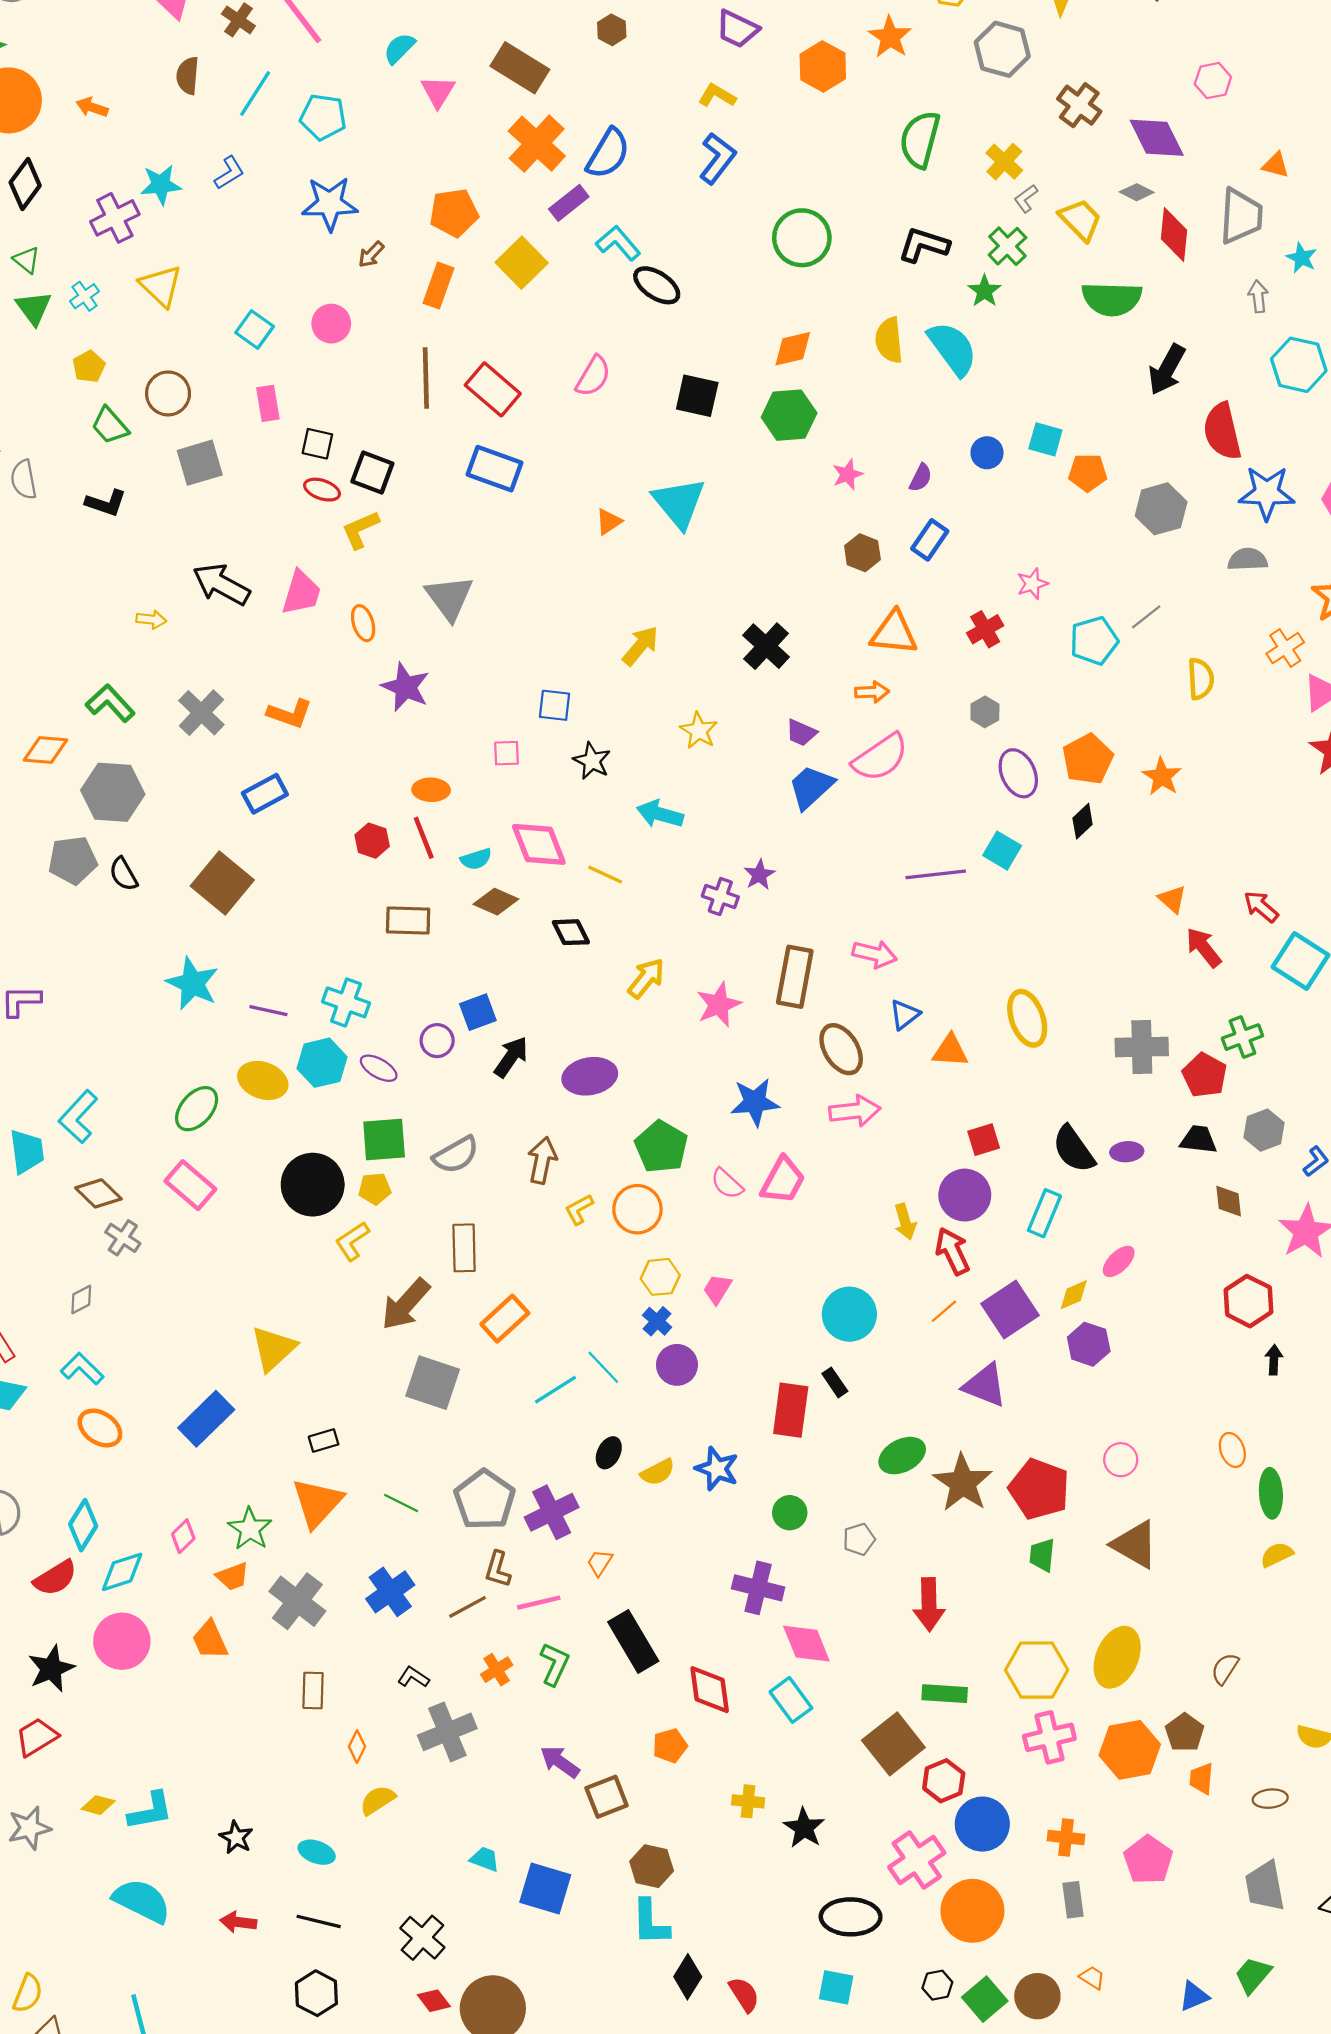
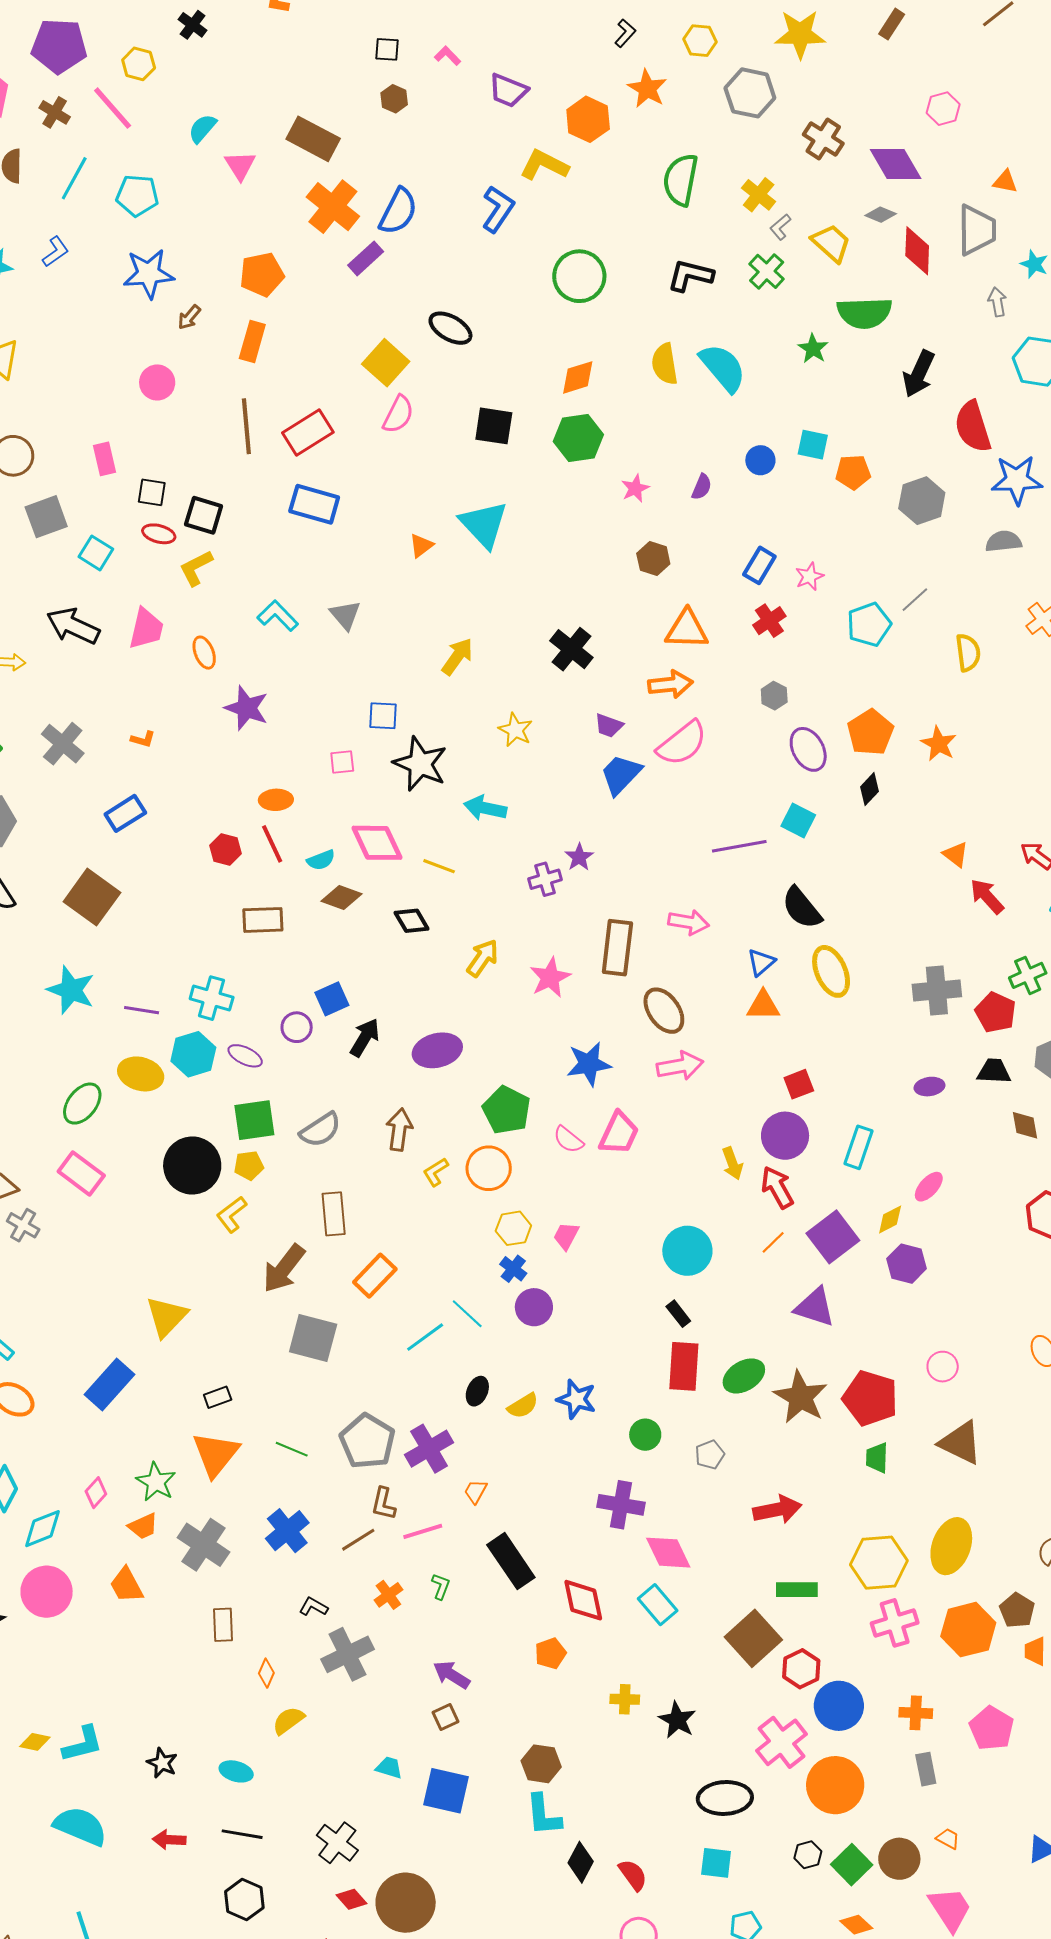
yellow L-shape: (717, 96) -> (544, 165), moved, size x1.4
cyan L-shape: (618, 243) -> (278, 616), moved
yellow square: (522, 263) -> (386, 363), moved
green star: (984, 291) -> (813, 349), moved
cyan square: (255, 329) -> (96, 553), moved
red rectangle: (493, 389) -> (308, 433), turned -69
blue rectangle: (930, 540) -> (759, 565), moved
gray triangle: (449, 598) -> (345, 615), moved, size x0.7
orange arrow: (872, 692) -> (670, 684), size x1.4
orange L-shape: (290, 714) -> (143, 739), size x0.6
black star: (592, 761) -> (420, 764), size x1.6
purple cross: (720, 896) -> (545, 879), turned -32
blue triangle: (905, 1015) -> (761, 962), moved
black semicircle: (1074, 1149) -> (802, 908), moved
red rectangle: (791, 1410) -> (684, 1366), moved
red arrow: (929, 1604) -> (777, 1510), turned -96
green L-shape: (555, 1664) -> (441, 1586), size x0.7
brown square: (607, 1797) -> (445, 1717), moved, size x0.7

